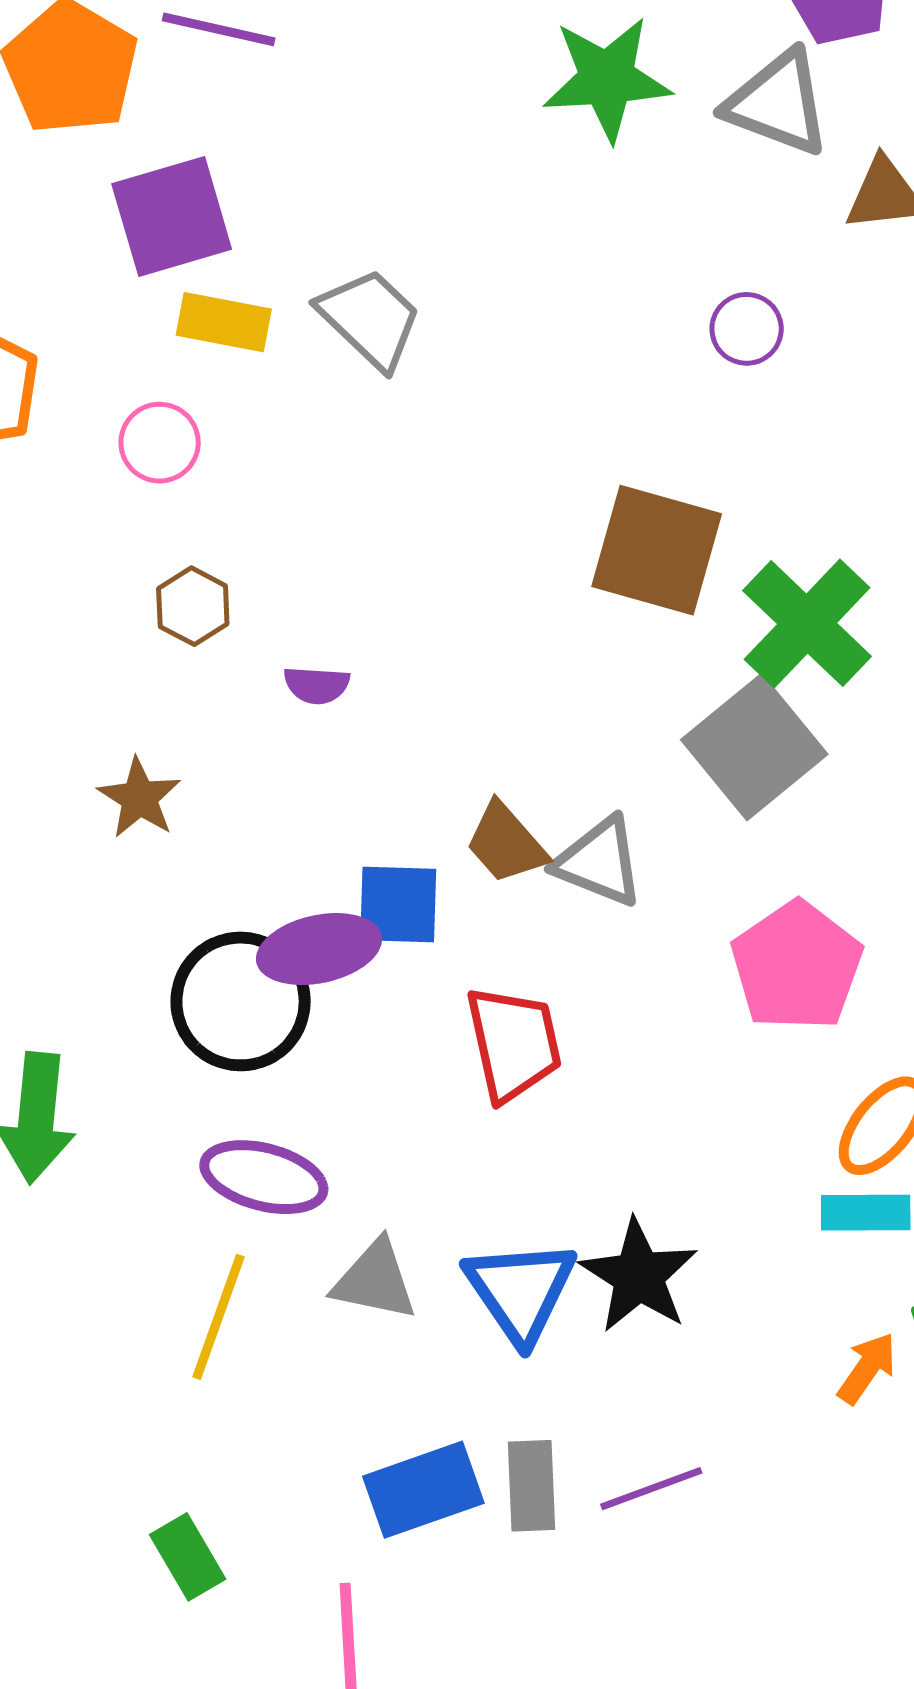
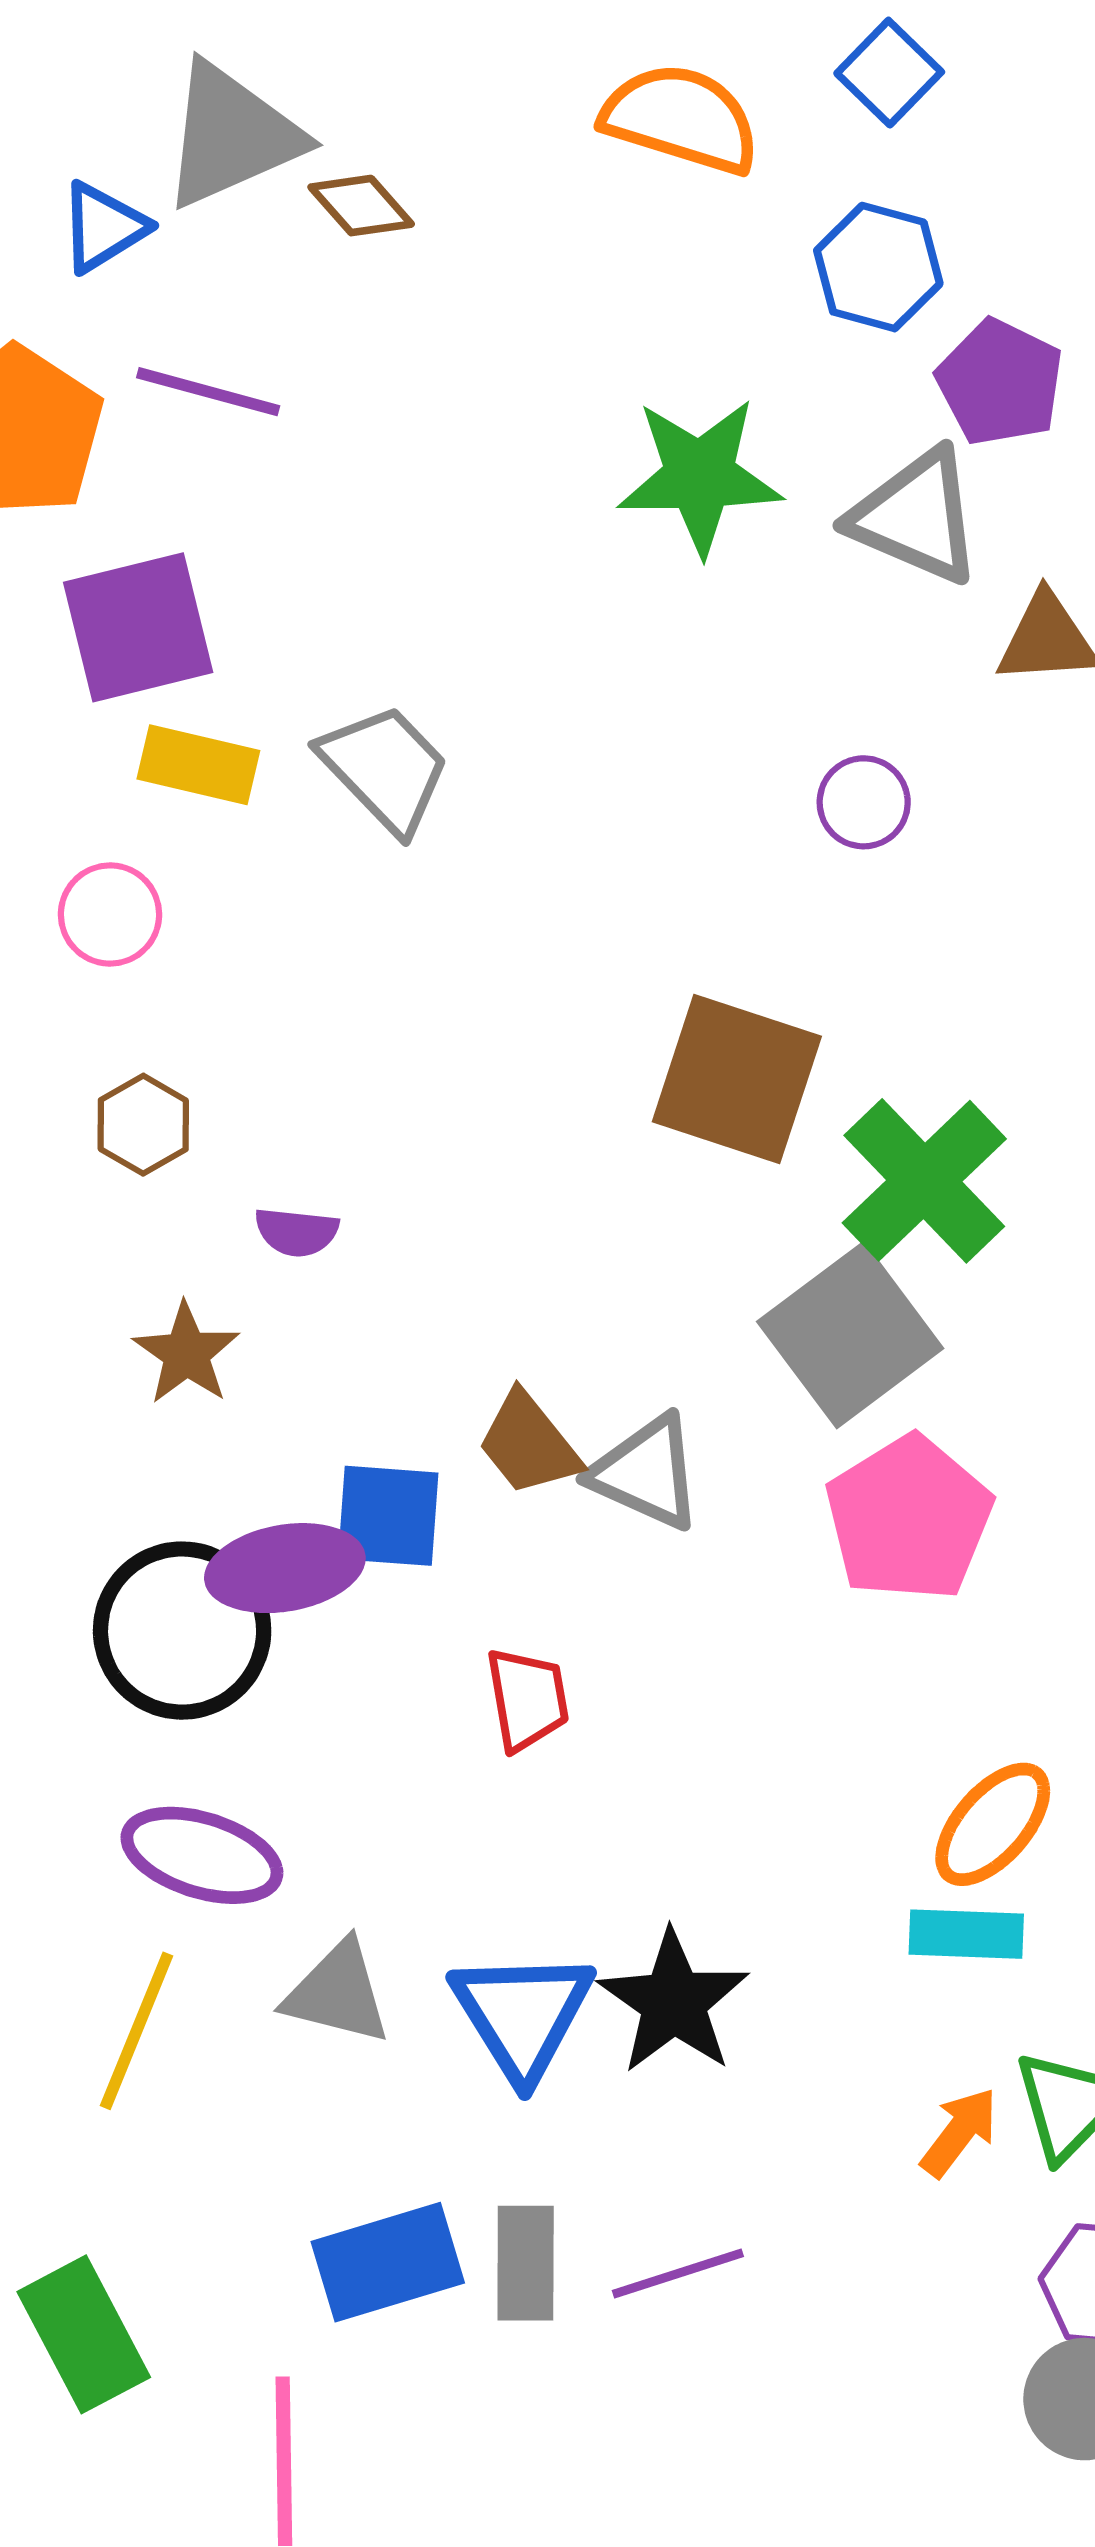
brown star: (139, 798) -> (186, 1353), moved
pink pentagon: (797, 966) -> (909, 1518), moved
red trapezoid: (514, 1043) -> (527, 1699), size x0.7
green rectangle: (188, 1557) -> (84, 2334), size x1.4

